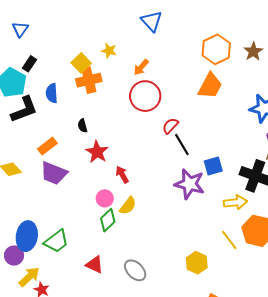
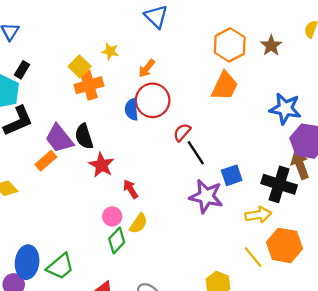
blue semicircle: (52, 93) -> (131, 110), moved
black semicircle: (83, 126) -> (84, 136), size x1.6
purple trapezoid: (54, 173) -> (59, 138), moved, turned 32

